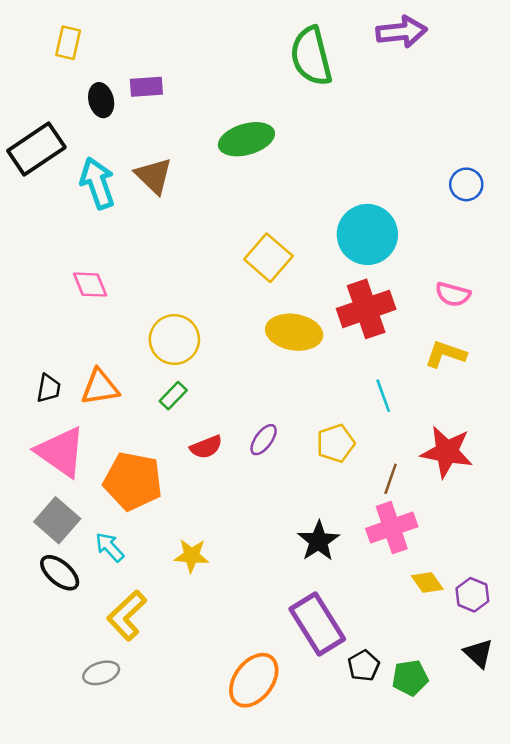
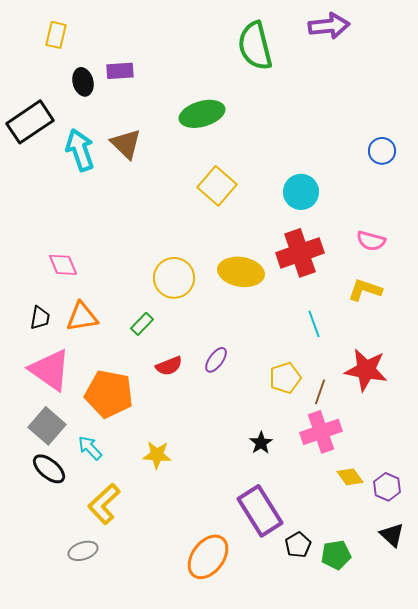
cyan circle: (367, 234) -> (301, 192), size x0.7
yellow square: (268, 258) -> (217, 186), moved
pink diamond: (90, 285) -> (63, 265), moved
yellow circle: (174, 339) -> (174, 278), moved
yellow pentagon: (336, 443) -> (285, 378), moved
black star: (319, 541) -> (261, 443), size x0.7

